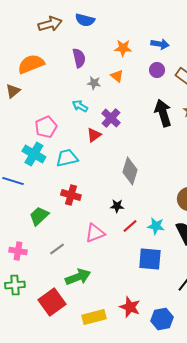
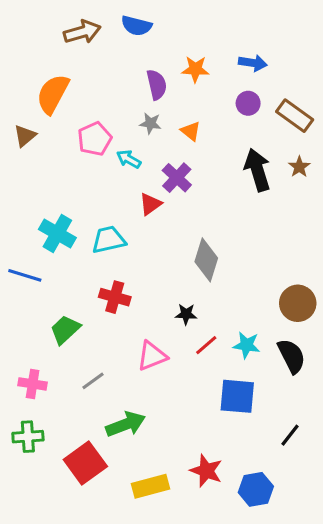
purple semicircle: (79, 58) -> (157, 85), moved
orange semicircle: (31, 64) -> (53, 94), turned -40
orange triangle: (117, 76) -> (191, 131), moved
pink pentagon: (46, 127) -> (95, 139), moved

